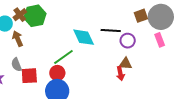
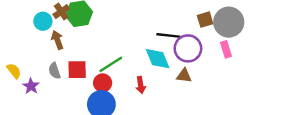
cyan diamond: (84, 37) -> (158, 59), moved
purple circle: (128, 41) -> (188, 48), size x1.5
red arrow: (120, 74) -> (141, 85), moved
red square: (29, 76) -> (77, 70), moved

